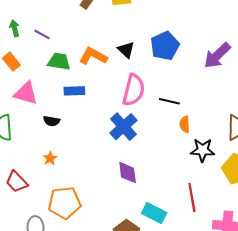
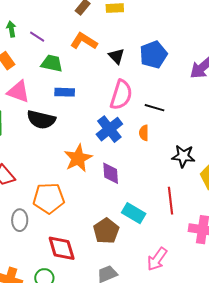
orange L-shape: (93, 56) -> (84, 41), moved
black semicircle: (52, 121) -> (41, 120), size x1.8
orange semicircle: (185, 124) -> (144, 133), moved
orange star: (50, 158) -> (78, 158), moved, size x2.0

